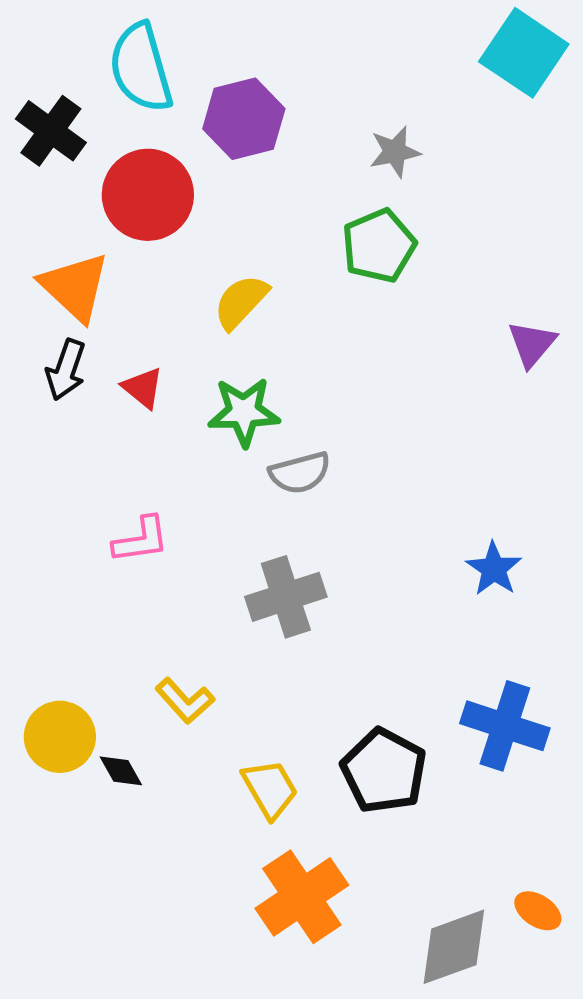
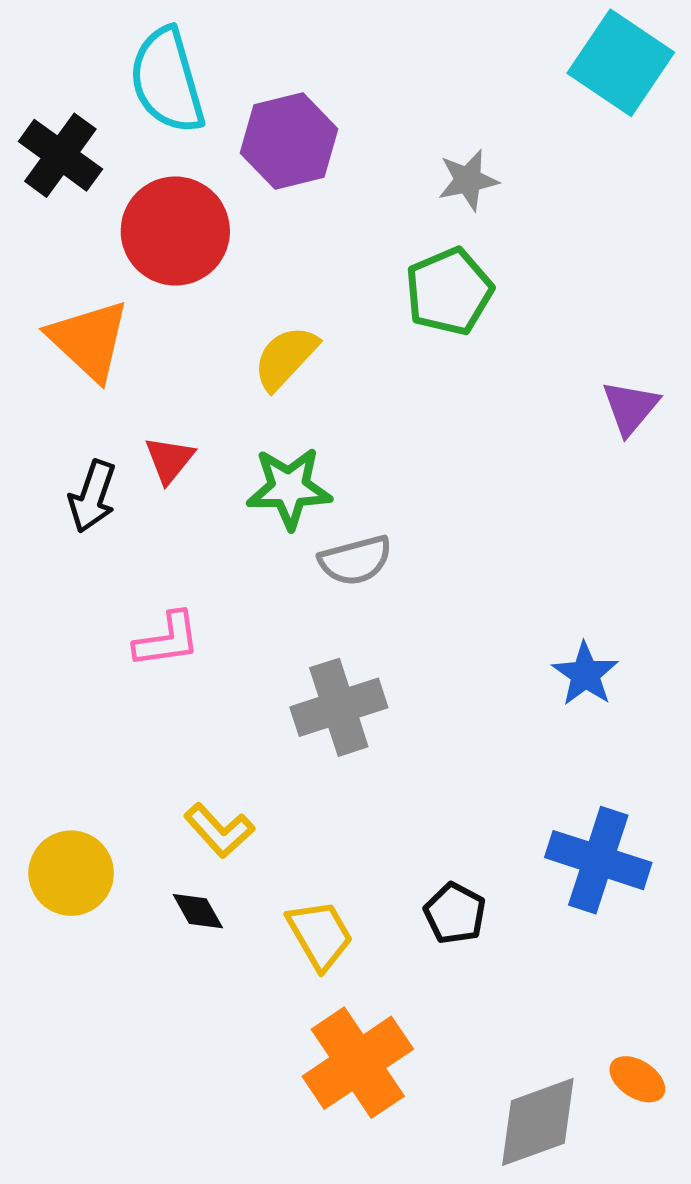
black arrow: (66, 370) -> (92, 496), moved
red triangle: (143, 388) -> (169, 460), turned 30
black diamond: (121, 771) -> (198, 911), moved
black pentagon: (384, 771) -> (455, 913), size x0.6

